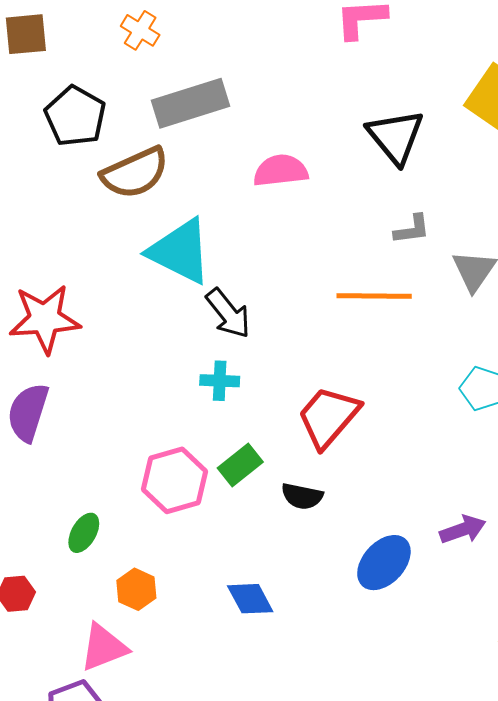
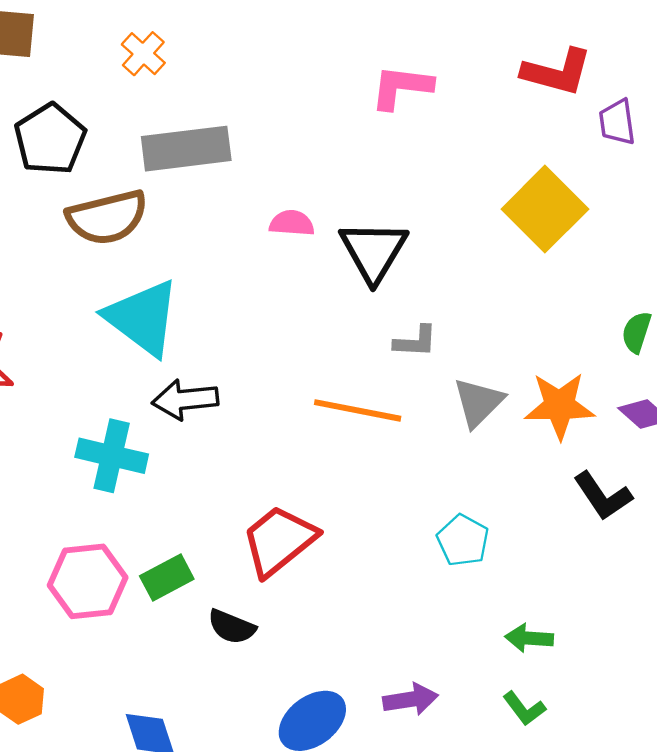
black triangle: (396, 137) -> (373, 251), moved
pink semicircle: (281, 171) -> (292, 223), moved, size x0.7
black arrow: (228, 313) -> (185, 400), turned 112
cyan cross: (220, 381) -> (112, 456), moved, size x1.5

